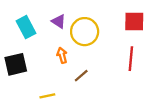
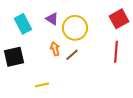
red square: (134, 21) -> (119, 19), turned -30
brown line: (81, 76) -> (72, 55), moved

